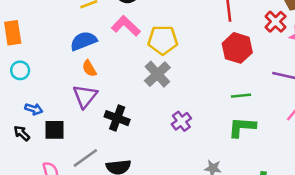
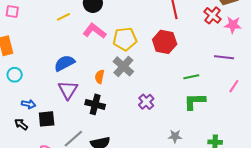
blue semicircle: (83, 41) -> (64, 63), moved
red hexagon: (237, 48) -> (165, 42), moved
orange semicircle: (89, 68) -> (100, 77), moved, turned 48

